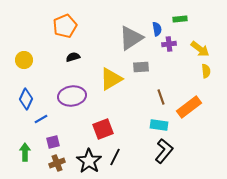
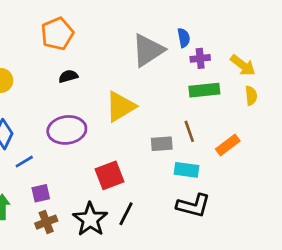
green rectangle: (180, 19) -> (204, 90), moved, size x1.5
gray rectangle: (141, 67) -> (162, 144), moved
orange rectangle: (189, 107) -> (228, 145), size x0.7
black L-shape: (164, 151) -> (193, 206), turned 65

